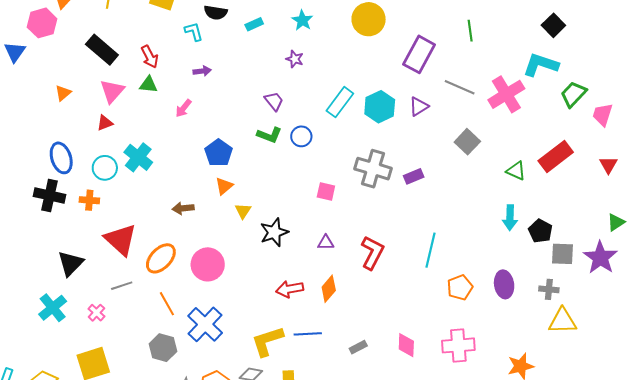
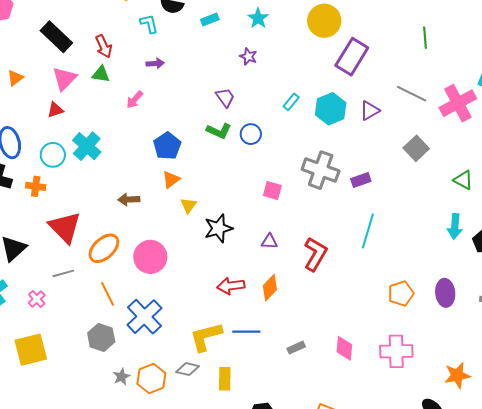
purple rectangle: (419, 54) -> (352, 57), moved
cyan rectangle: (340, 102) -> (291, 102), size x0.6
cyan line: (430, 250) -> (368, 231), moved

